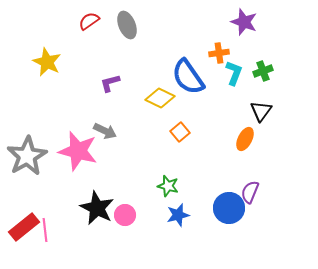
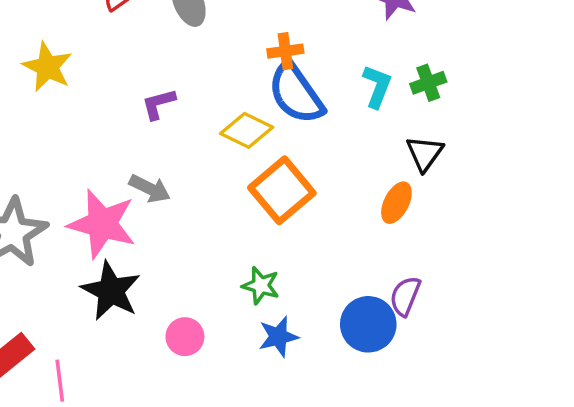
orange cross: (219, 53) -> (285, 51), moved
orange square: (180, 132) -> (282, 190), size x1.8
black star: (97, 208) -> (111, 291), moved
pink line: (45, 230) -> (60, 381), moved

